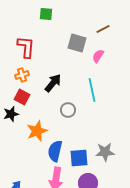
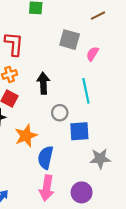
brown line: (103, 29) -> (98, 16), moved
black arrow: (53, 83) -> (43, 83), turned -42
blue square: (79, 158) -> (79, 131), moved

